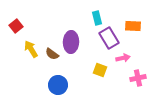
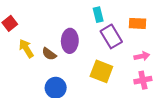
pink arrow: (123, 58) -> (142, 56), moved
yellow square: (100, 70) -> (101, 71), size x1.5

